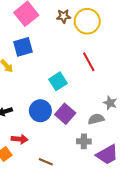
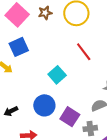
brown star: (64, 16) -> (45, 13), moved
purple square: (65, 114) -> (70, 117), moved

